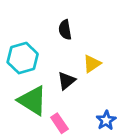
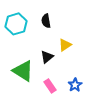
cyan hexagon: (23, 58) -> (16, 24), moved
pink rectangle: (59, 123) -> (50, 86), moved

